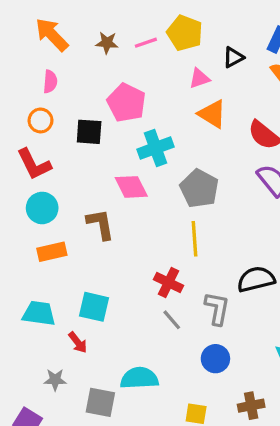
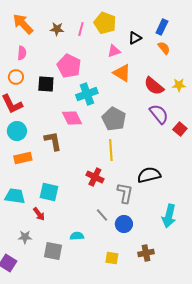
pink line: (146, 43) -> (81, 29), turned -56
gray line: (172, 320) -> (102, 215), moved
cyan semicircle: (139, 378) -> (77, 236), size x0.6

